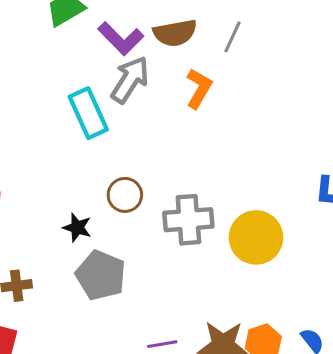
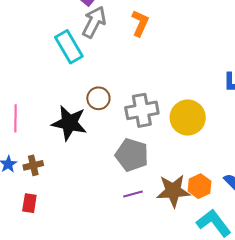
black star: (77, 228) -> (69, 123), size x1.8
gray pentagon: (101, 275) -> (132, 155), moved

